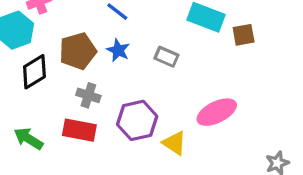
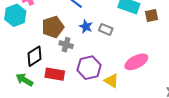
blue star: (118, 50) -> (86, 26), moved
black diamond: (34, 72) -> (34, 56), moved
gray cross: (88, 95) -> (66, 45), moved

